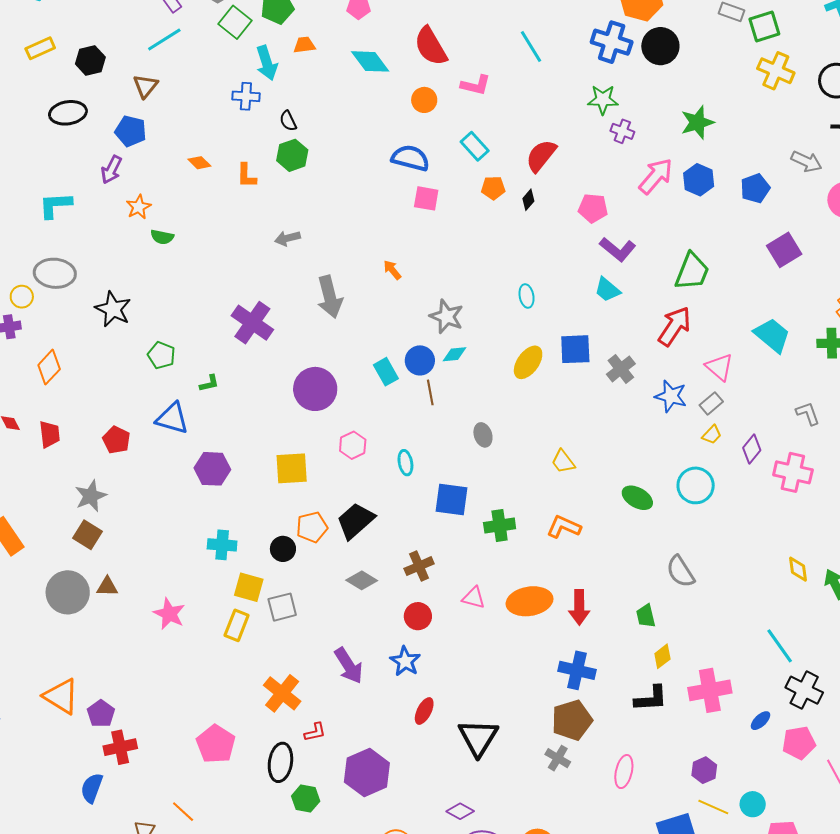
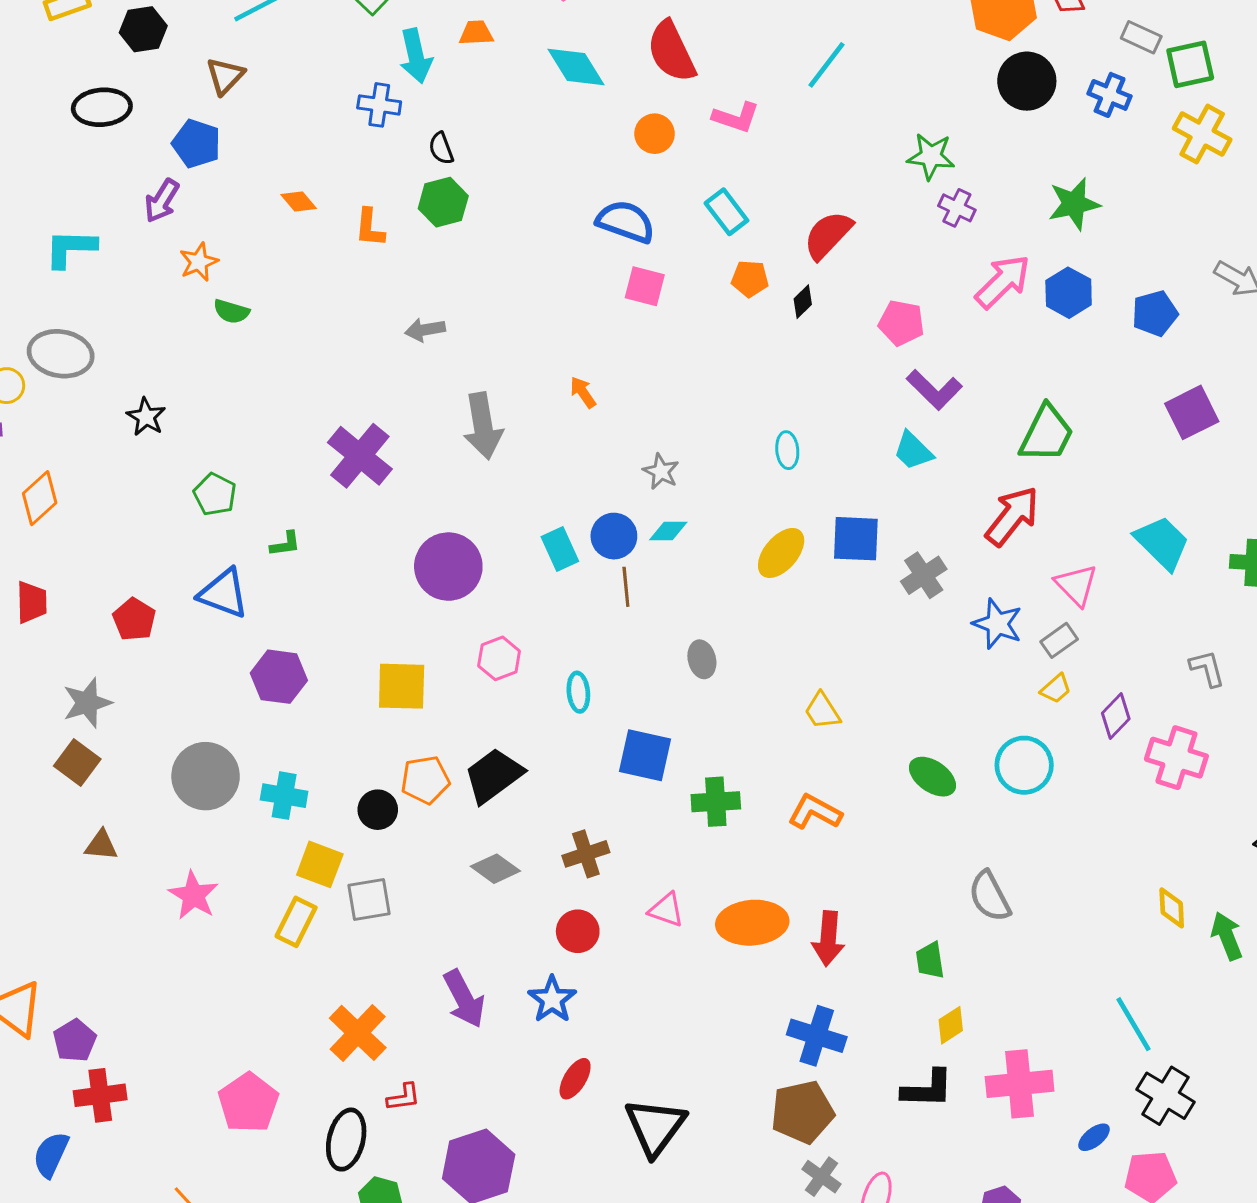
blue cross: (612, 42) -> (1110, 95), moved, size x0.7
cyan line: (531, 47) -> (827, 65), turned 64
black star: (113, 309) -> (146, 417), size x0.7
gray star: (447, 317) -> (661, 471), size x0.7
gray circle: (68, 592) -> (206, 776), moved
gray cross: (558, 758) -> (821, 1177), moved

